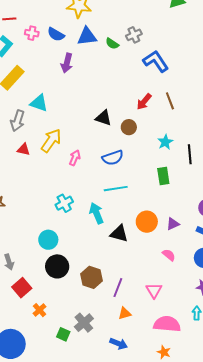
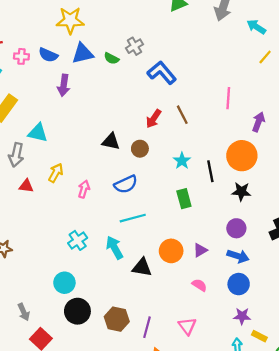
yellow arrow: (51, 141) -> (56, 173), size x0.7

